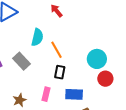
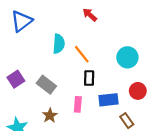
red arrow: (56, 11) -> (90, 15), moved
gray rectangle: (21, 61) -> (46, 85), moved
red circle: (105, 79) -> (138, 91), moved

